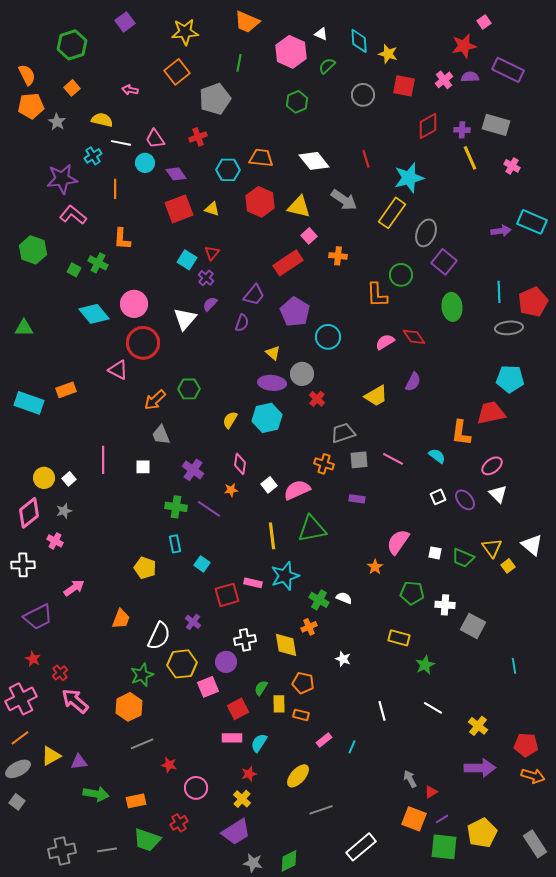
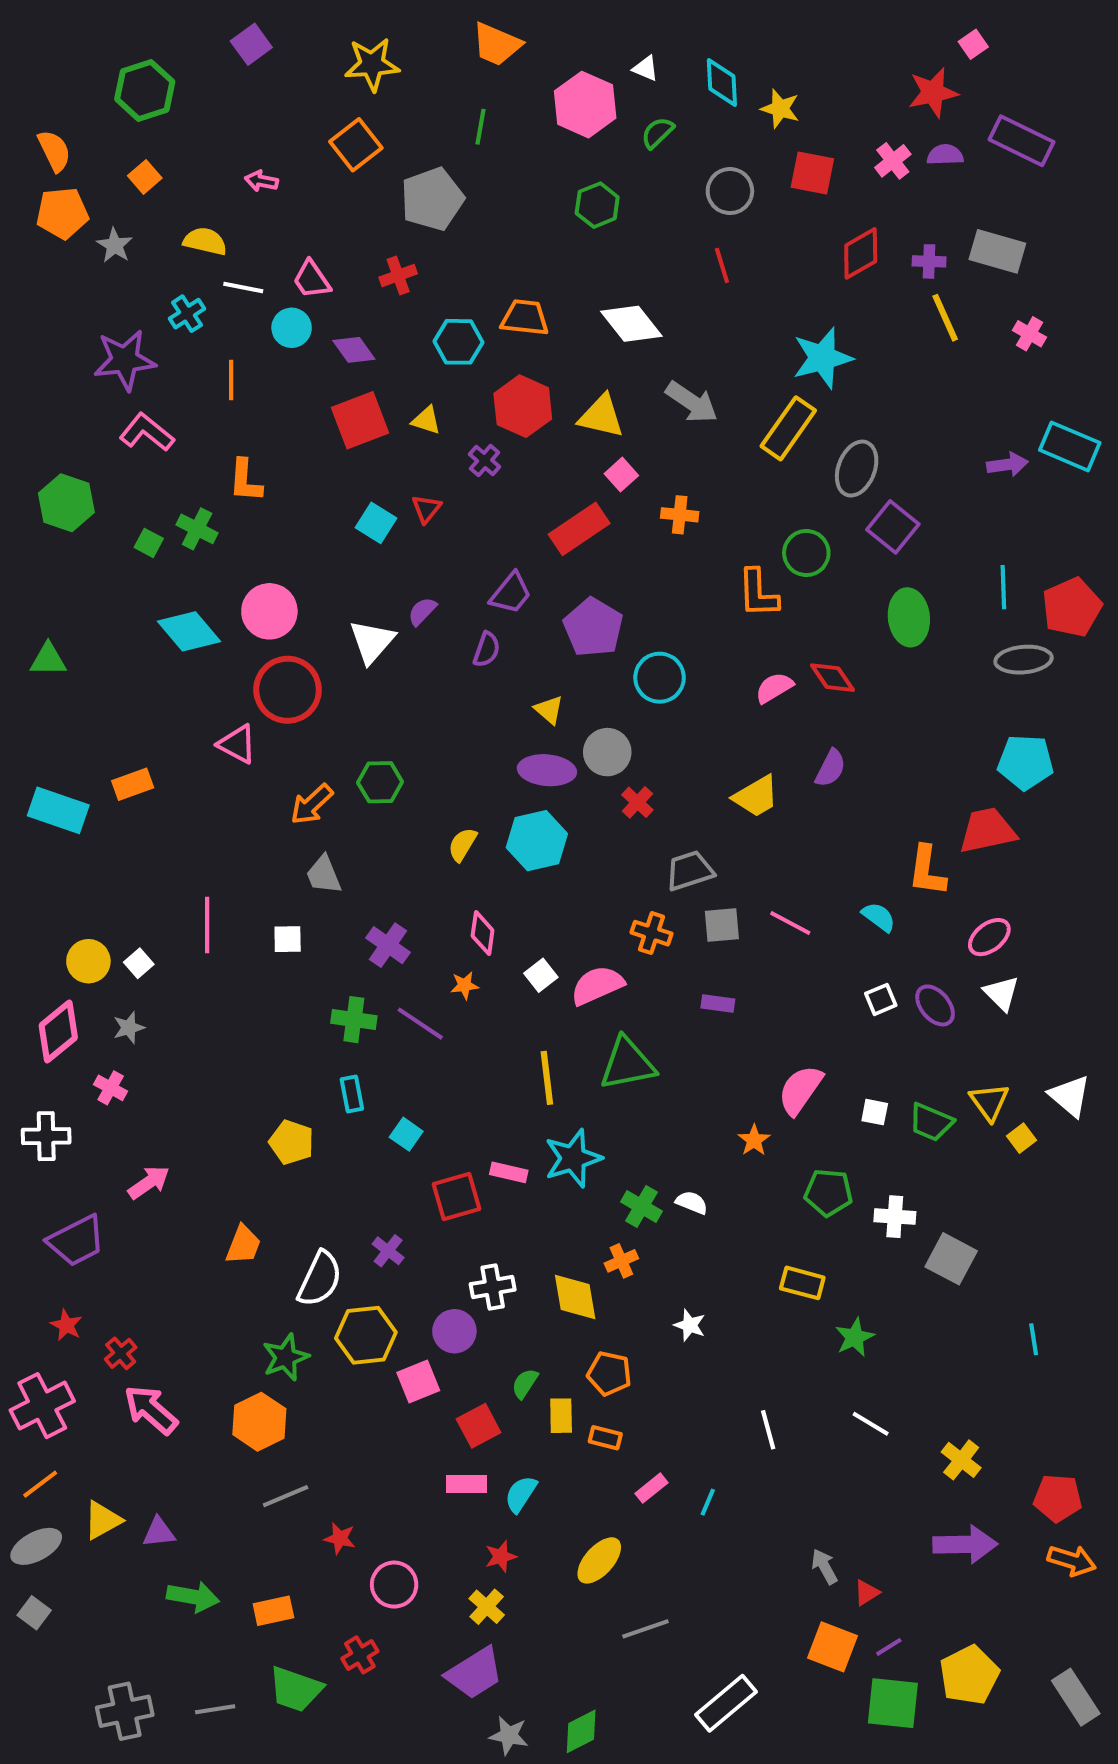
red line: (366, 159) -> (722, 265), moved
purple cross: (206, 278) -> (485, 460), moved

